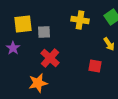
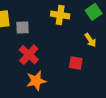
orange star: (38, 83) -> (36, 81), moved

